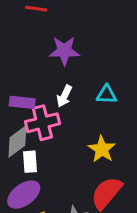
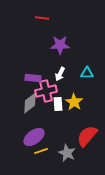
yellow star: (102, 149) -> (74, 102), moved
white rectangle: (30, 162) -> (58, 104), moved

